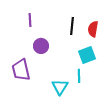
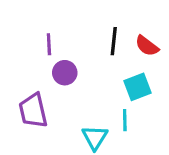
purple line: (30, 20) -> (49, 44), moved
red semicircle: (93, 29) -> (147, 46), turned -63

